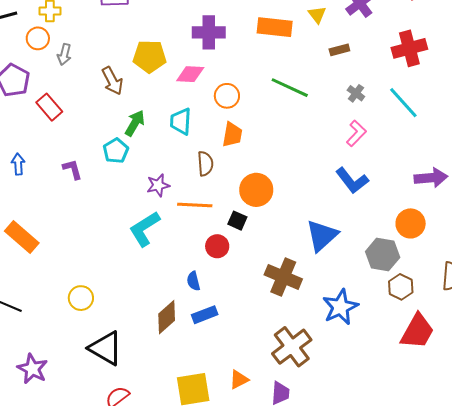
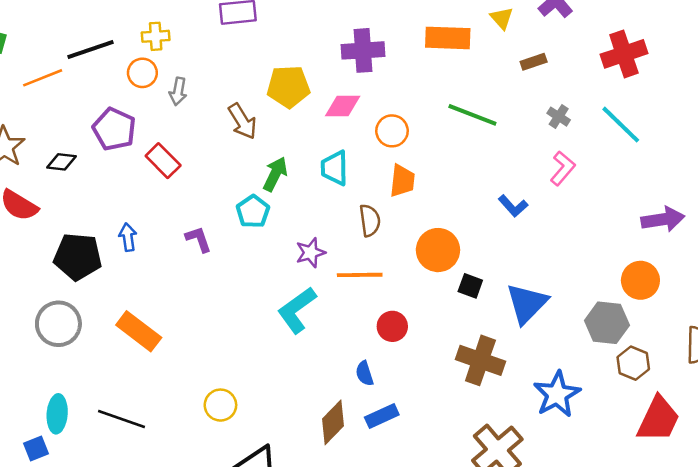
blue L-shape: (352, 180) -> (513, 206), moved, size x0.7
black square: (237, 221) -> (470, 286), moved

